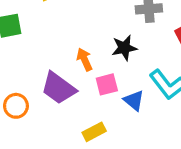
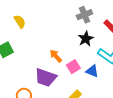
black star: (124, 48) -> (86, 39), moved

